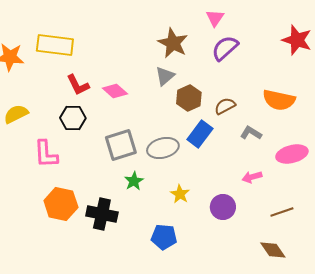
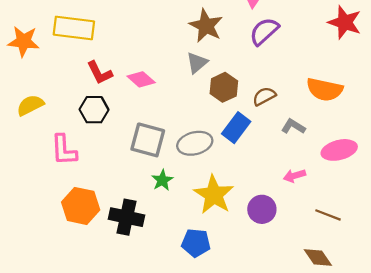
gray square: (121, 145) -> (148, 140), turned 32
yellow star: (180, 194) -> (214, 195), size x1.8
brown line: (282, 212) -> (328, 215), turned 40

